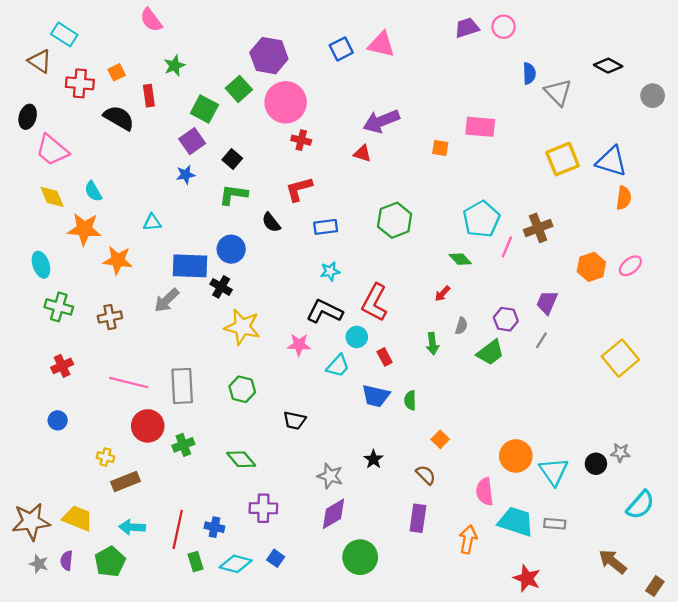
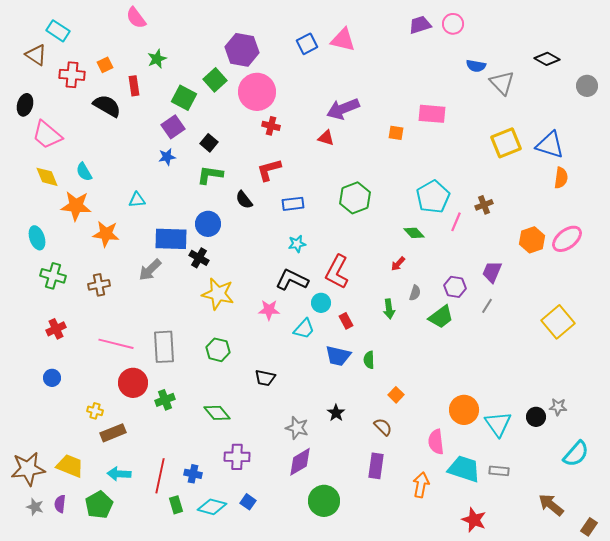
blue semicircle: (529, 73) -> (476, 66), turned 102
brown cross: (538, 228) -> (484, 205), size x0.7
pink ellipse: (630, 266) -> (567, 239), size x1.4

